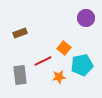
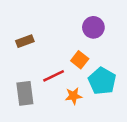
purple circle: (86, 18) -> (93, 27), moved
cyan pentagon: (82, 65) -> (102, 81), turned -30

